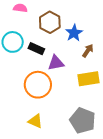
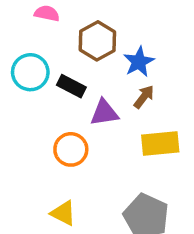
brown arrow: (88, 51) -> (144, 97), moved
orange circle: (38, 85) -> (71, 149), size x0.7

